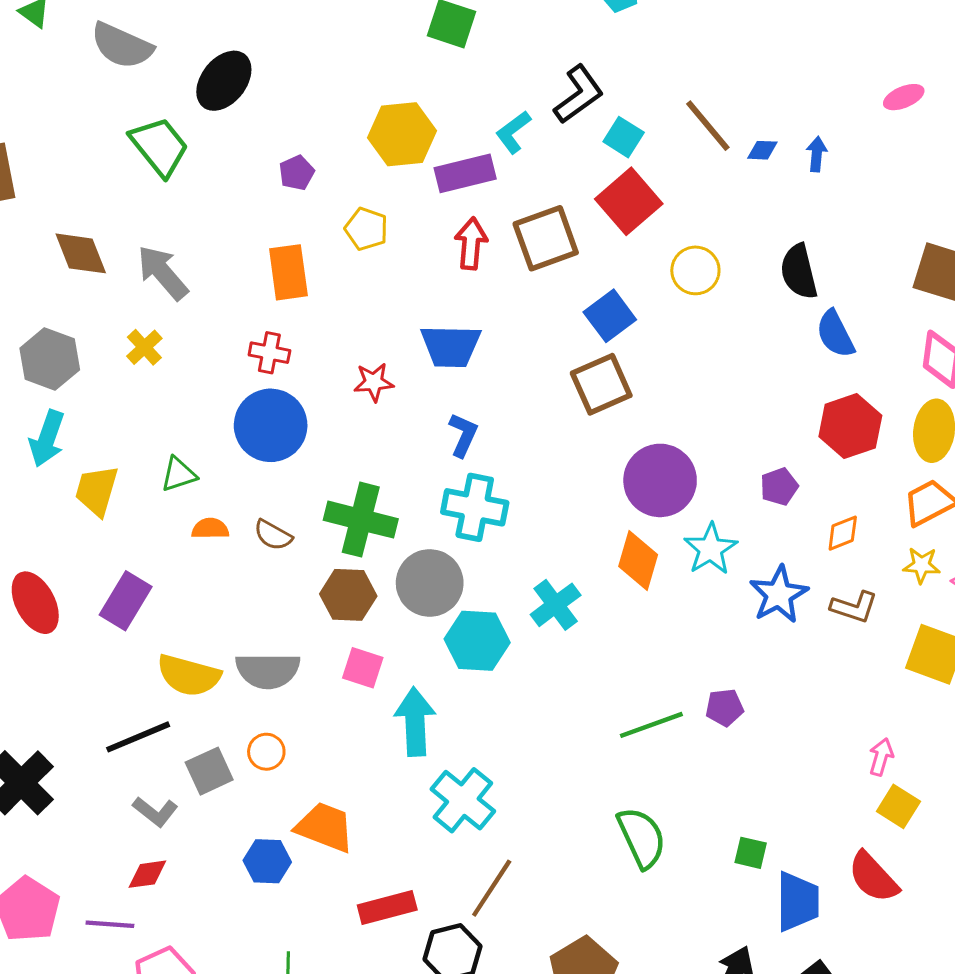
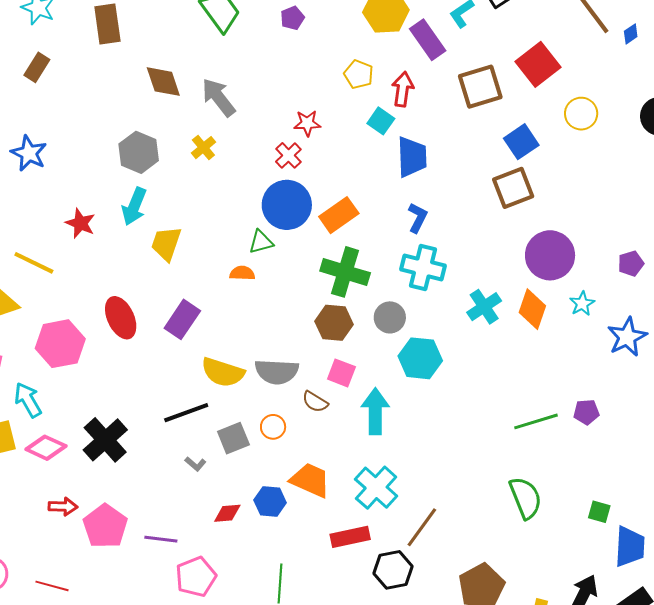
cyan square: (624, 137) -> (381, 121), moved
blue diamond: (762, 150) -> (631, 34), turned -40
purple pentagon: (297, 173) -> (292, 18), moved
purple rectangle: (465, 173) -> (428, 40), turned 66
red arrow: (471, 244) -> (403, 89), moved
orange rectangle: (288, 272) -> (339, 215), moved, turned 60
blue trapezoid: (451, 346) -> (412, 157), turned -96
red cross: (269, 353) -> (288, 155), turned 32
red star: (374, 382) -> (307, 123), moved
green triangle: (179, 474) -> (261, 242), moved
brown semicircle: (273, 535) -> (315, 402), moved
cyan star: (711, 549) -> (582, 304), size x0.7
gray circle: (430, 583) -> (390, 317), size x0.7
cyan cross: (556, 605) -> (484, 307), moved
cyan cross: (463, 800) -> (376, 488), moved
gray L-shape: (155, 812) -> (195, 464), size x0.7
red diamond: (147, 874) -> (227, 513), moved

